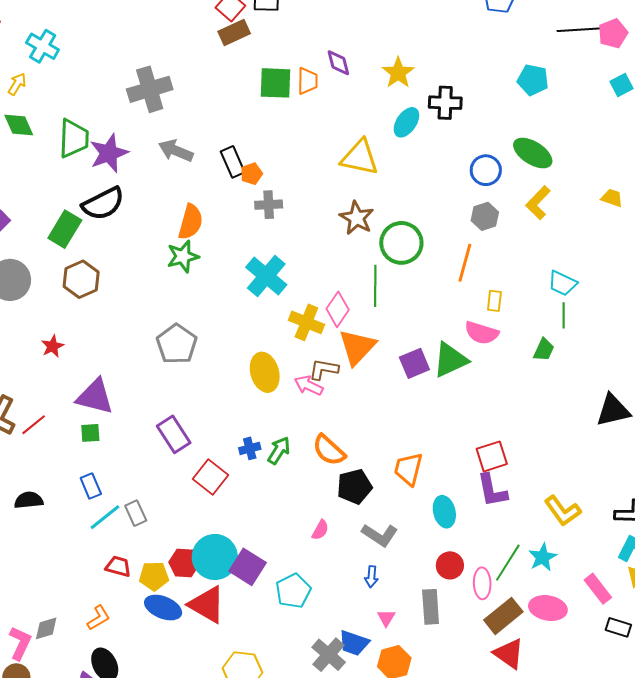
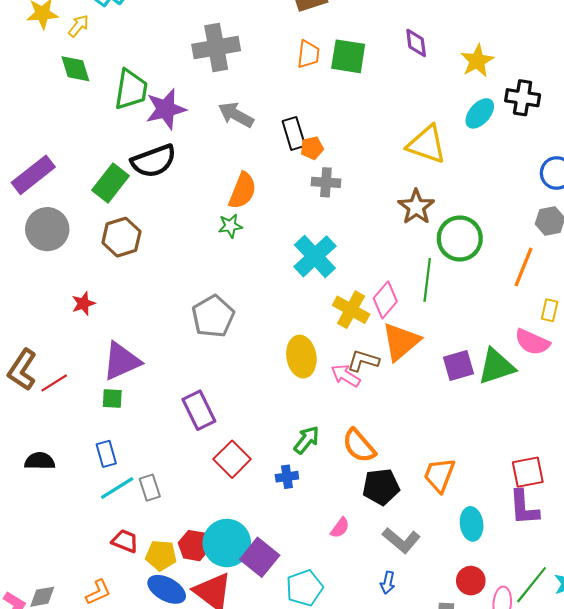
orange trapezoid: (307, 81) -> (308, 54), moved
green star: (183, 256) -> (230, 226), size x0.7
purple triangle: (95, 397) -> (121, 361), turned -45
blue cross: (250, 448) -> (287, 477), moved

